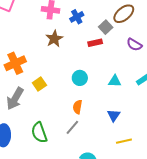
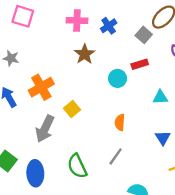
red rectangle: (95, 43) -> (140, 64), moved
cyan circle: (80, 78) -> (118, 78), moved
orange semicircle: (77, 107) -> (120, 122), moved

